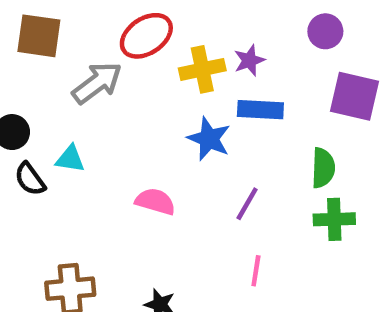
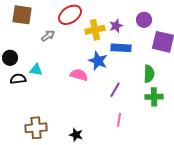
purple circle: (325, 31) -> (144, 20), moved
gray arrow: (97, 83) -> (48, 36), size x0.6
black semicircle: (30, 179) -> (18, 79), turned 119
pink semicircle: (155, 201) -> (79, 75), moved

